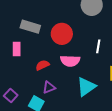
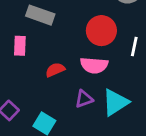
red circle: (62, 34) -> (101, 31), moved
purple triangle: (49, 87) -> (84, 99), moved

